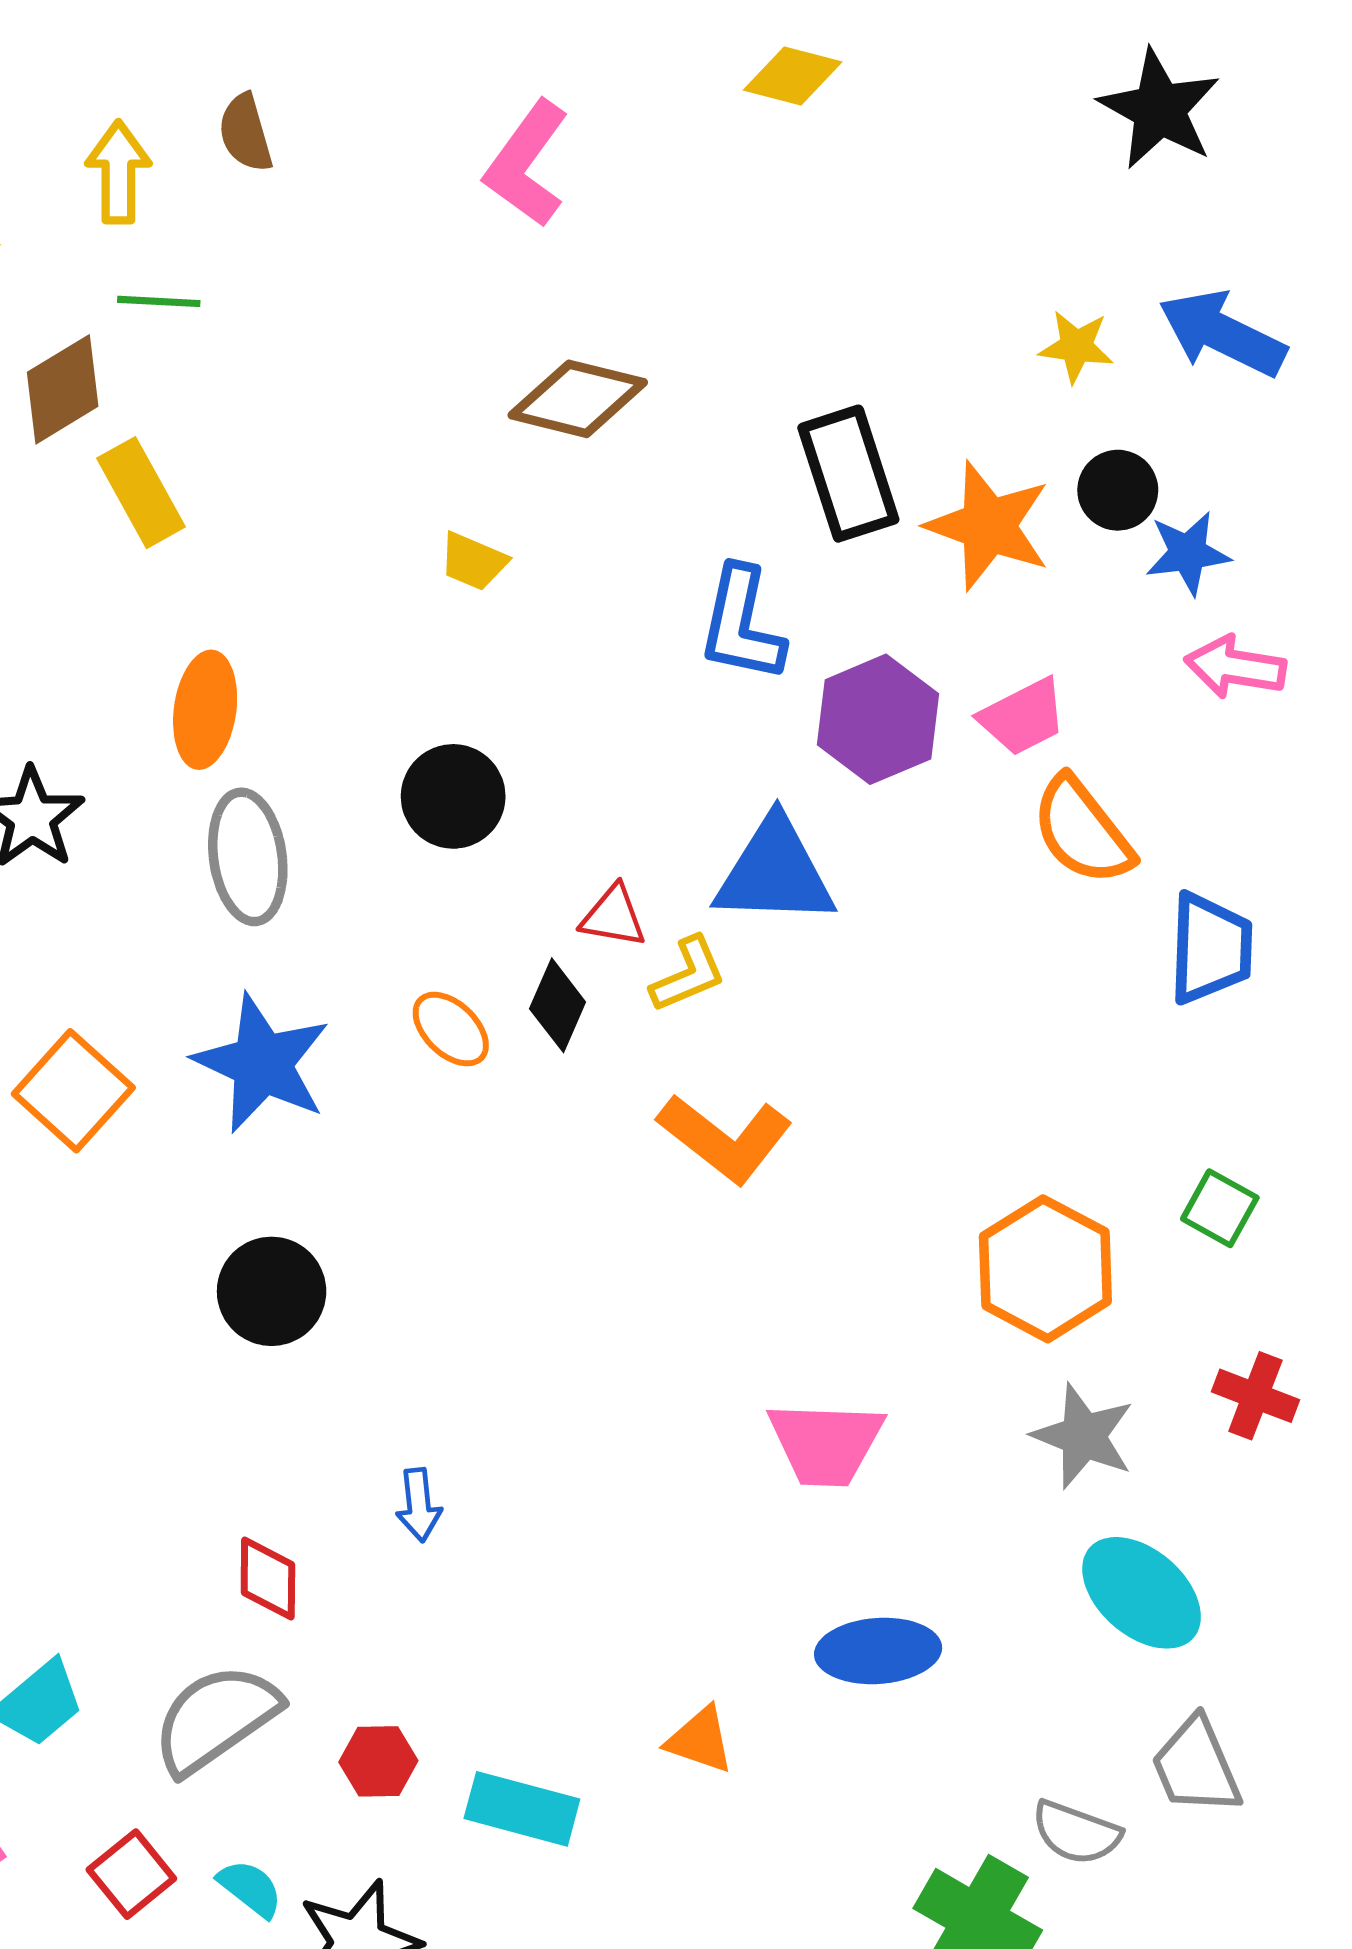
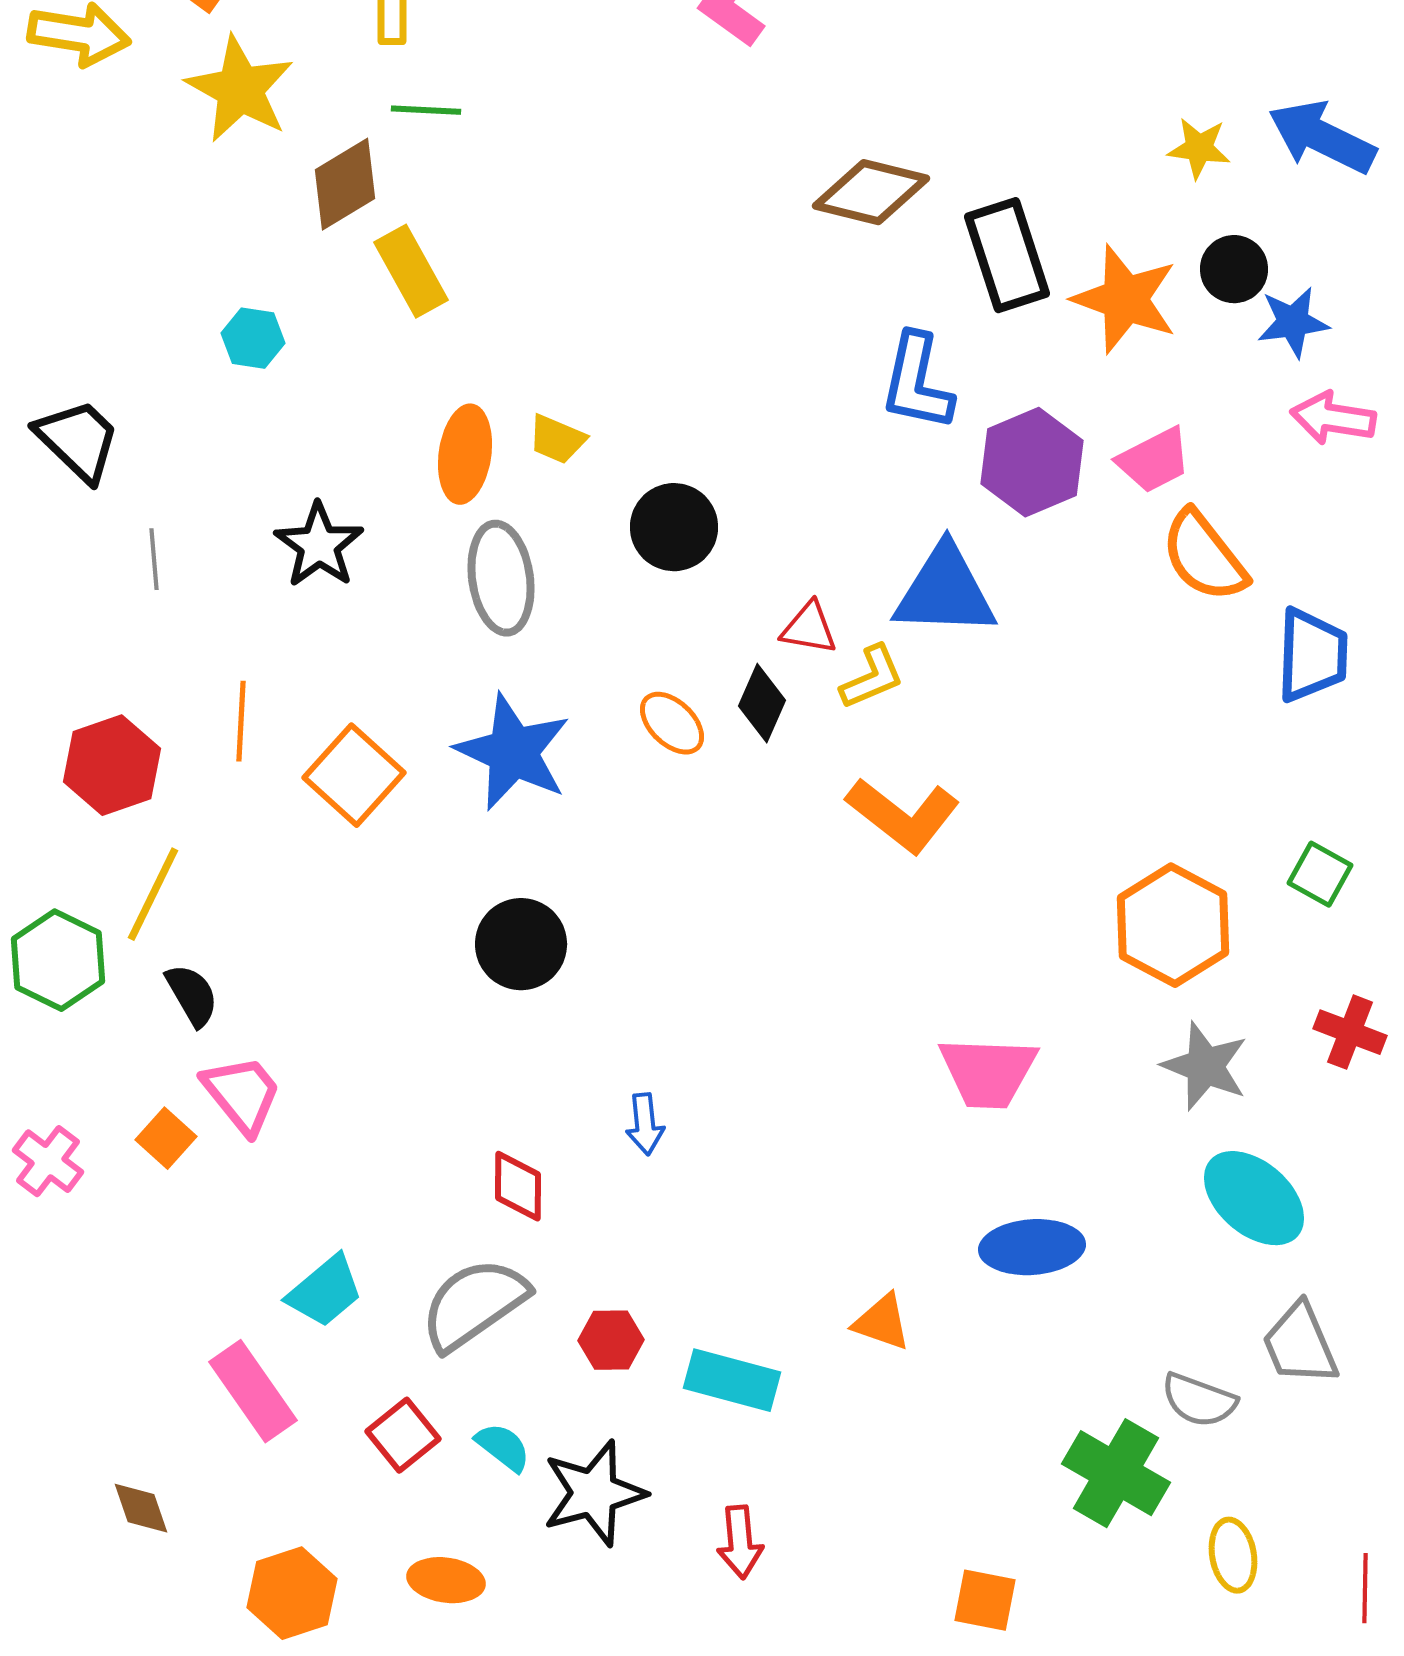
brown diamond: (578, 399) -> (871, 192), moved
yellow trapezoid: (473, 561) -> (557, 439), moved

